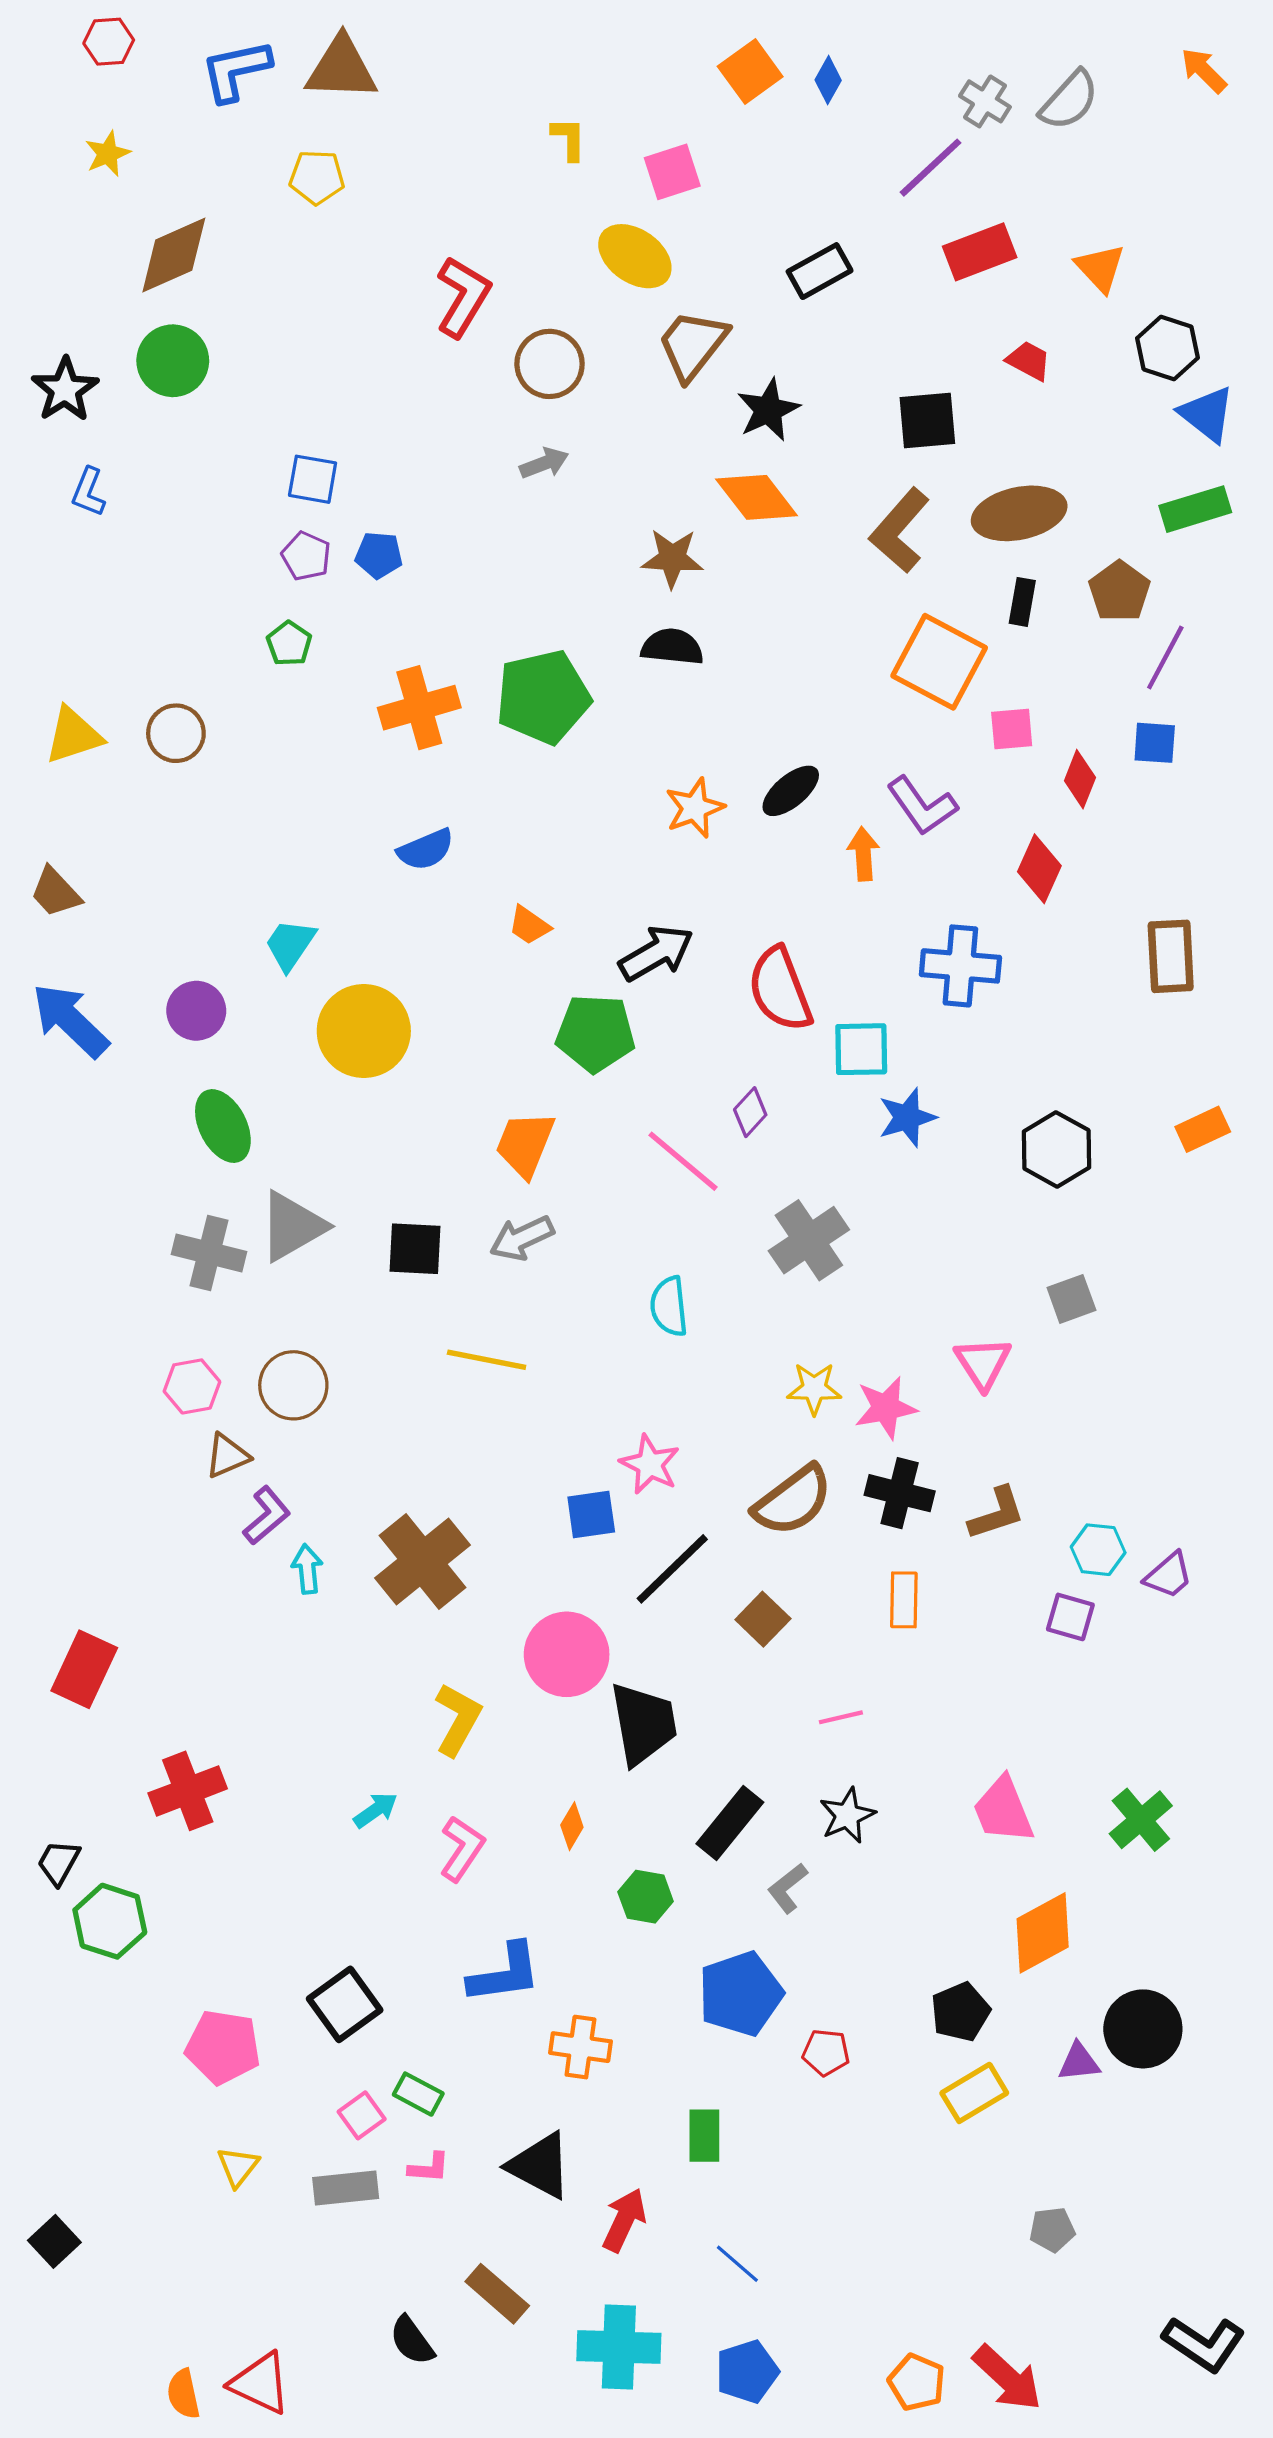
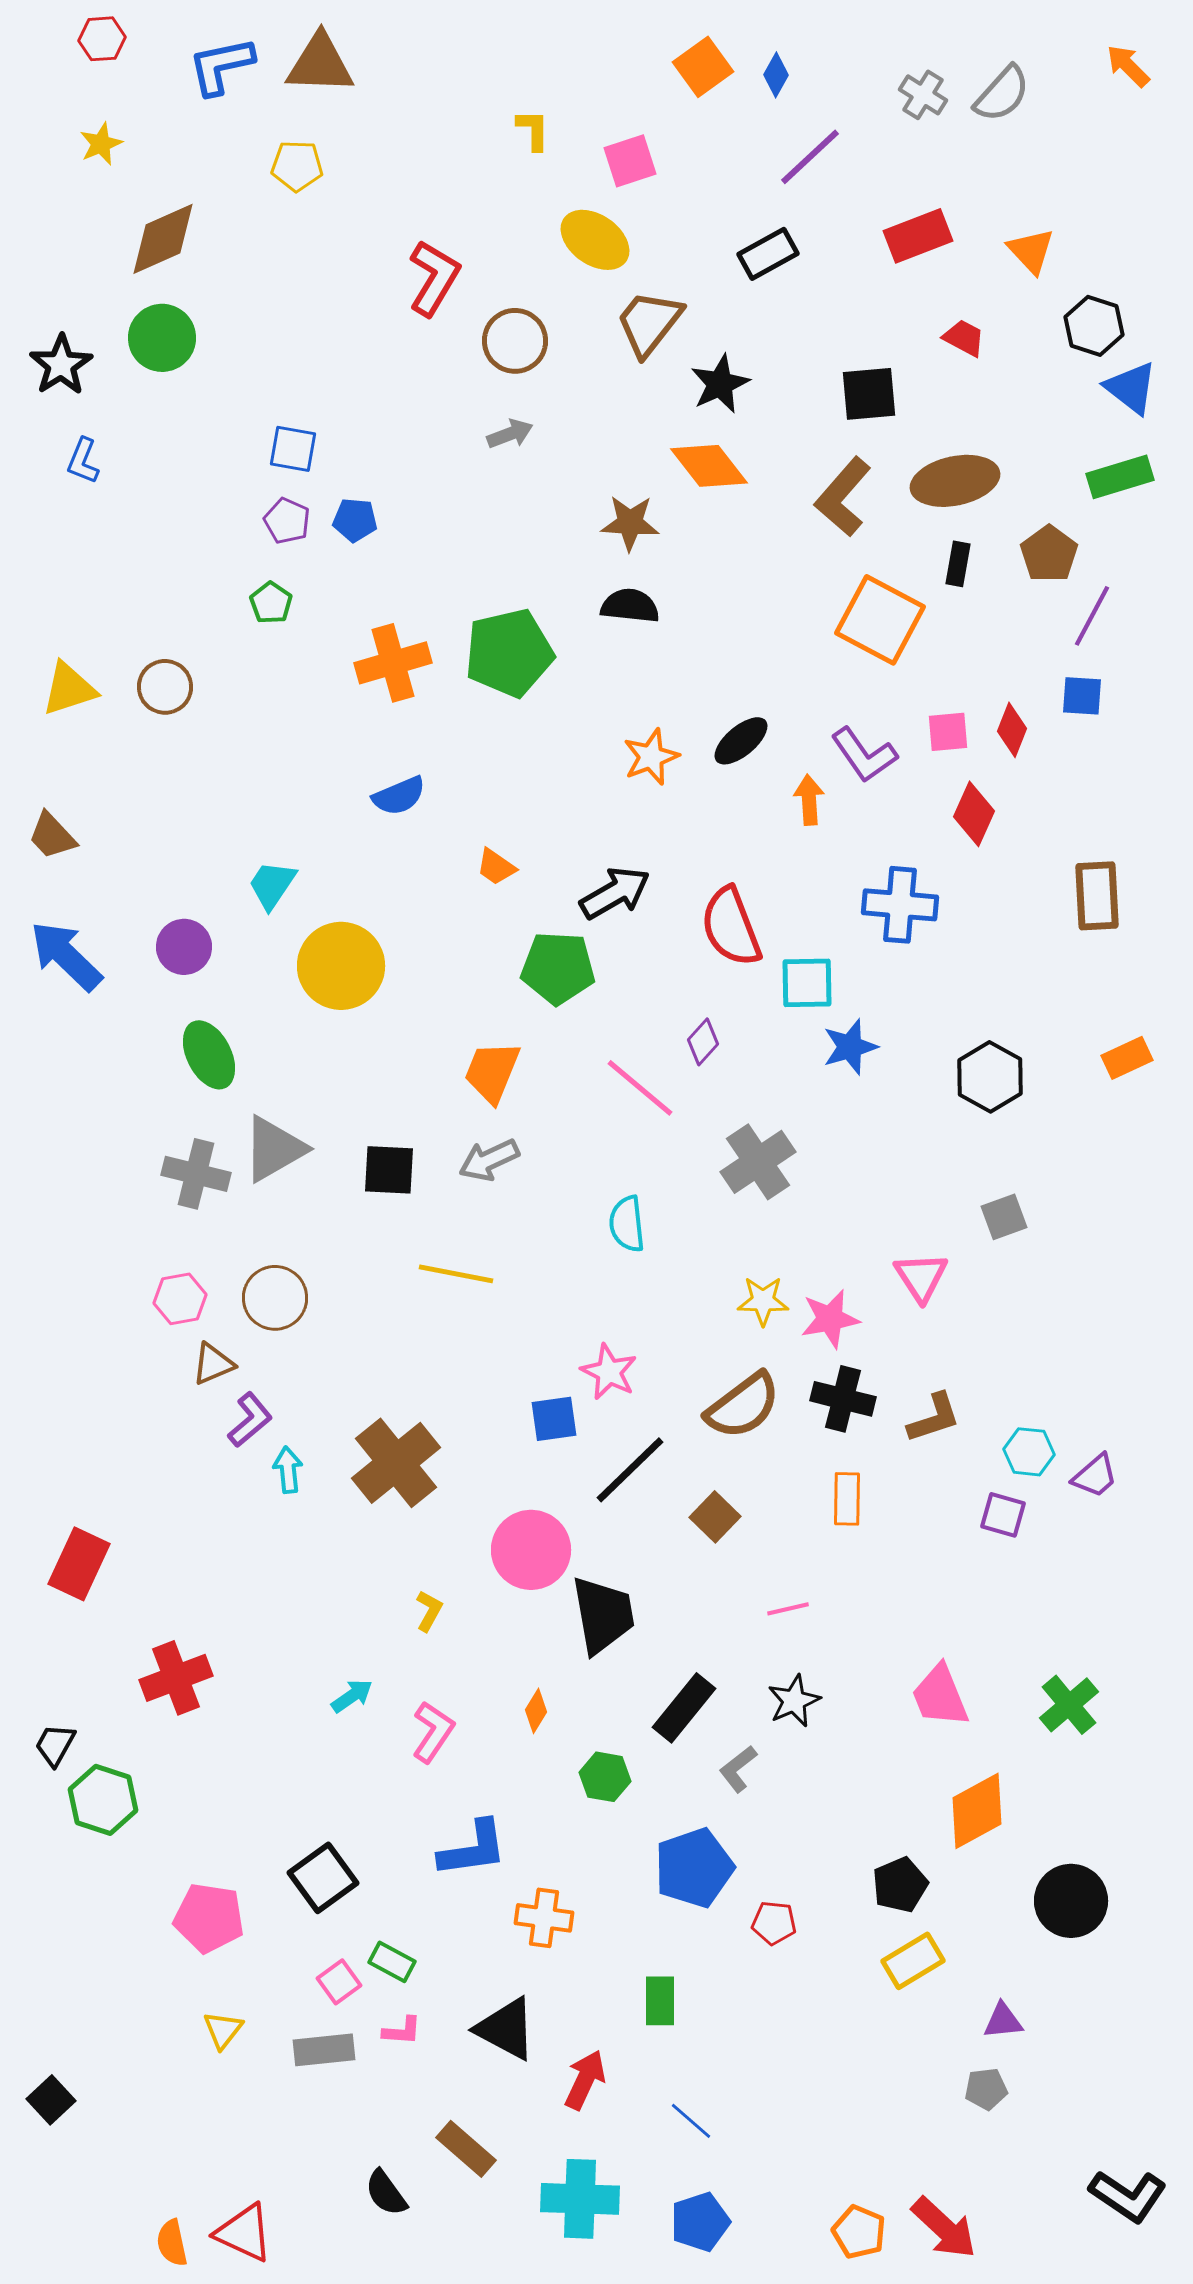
purple line: (931, 168) -> (810, 157), moved
pink square: (1012, 729) -> (948, 732), moved
yellow L-shape: (458, 1719) -> (429, 1611), size x0.6
purple triangle: (1079, 2062) -> (1003, 2021), moved

